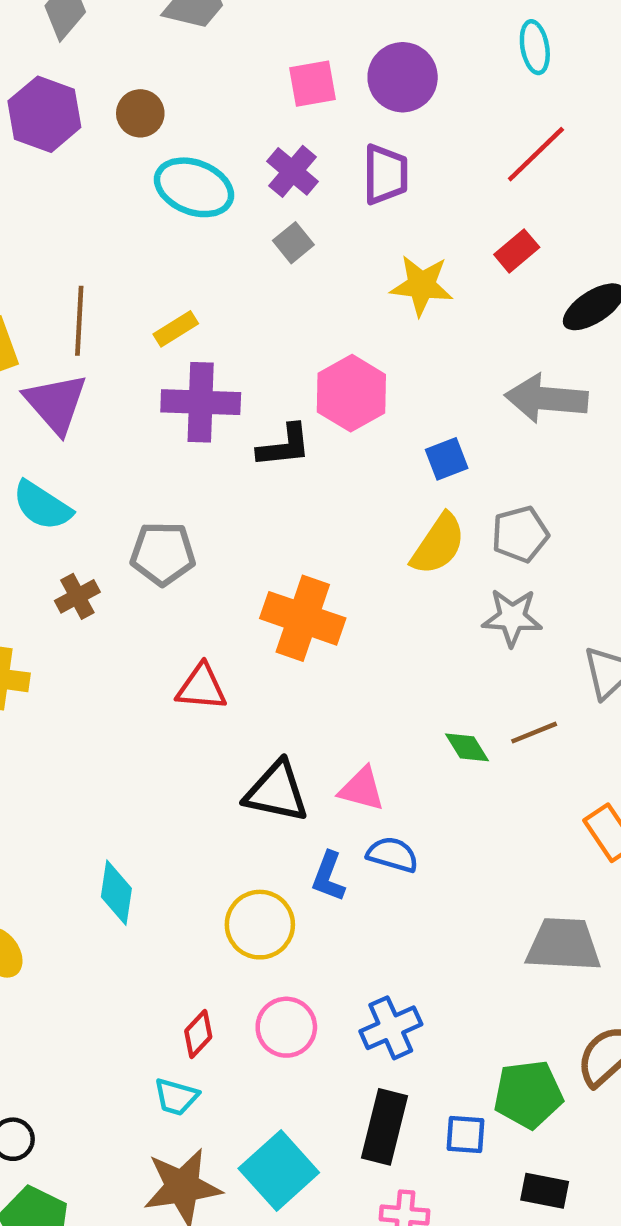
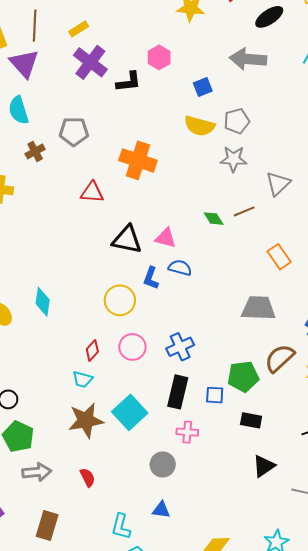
pink hexagon: (351, 393) -> (159, 57), size x0.7
purple cross: (201, 402) -> (90, 62), turned 36
cyan semicircle: (42, 506) -> (19, 110), turned 40
yellow semicircle: (438, 544) -> (199, 126), turned 72
cyan diamond: (116, 893) -> (43, 302), moved

